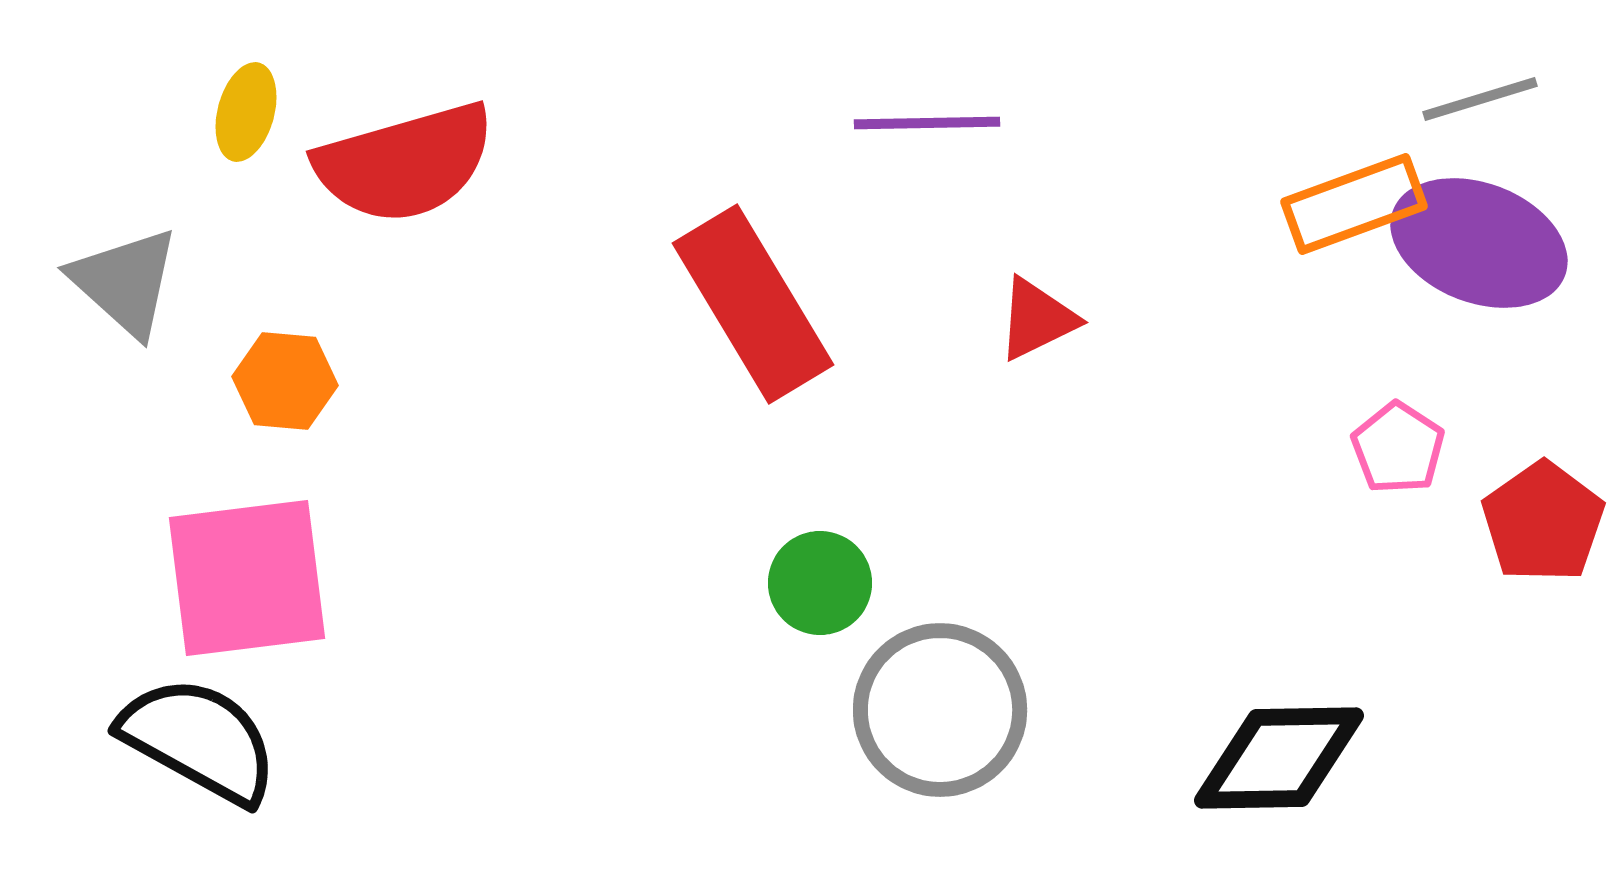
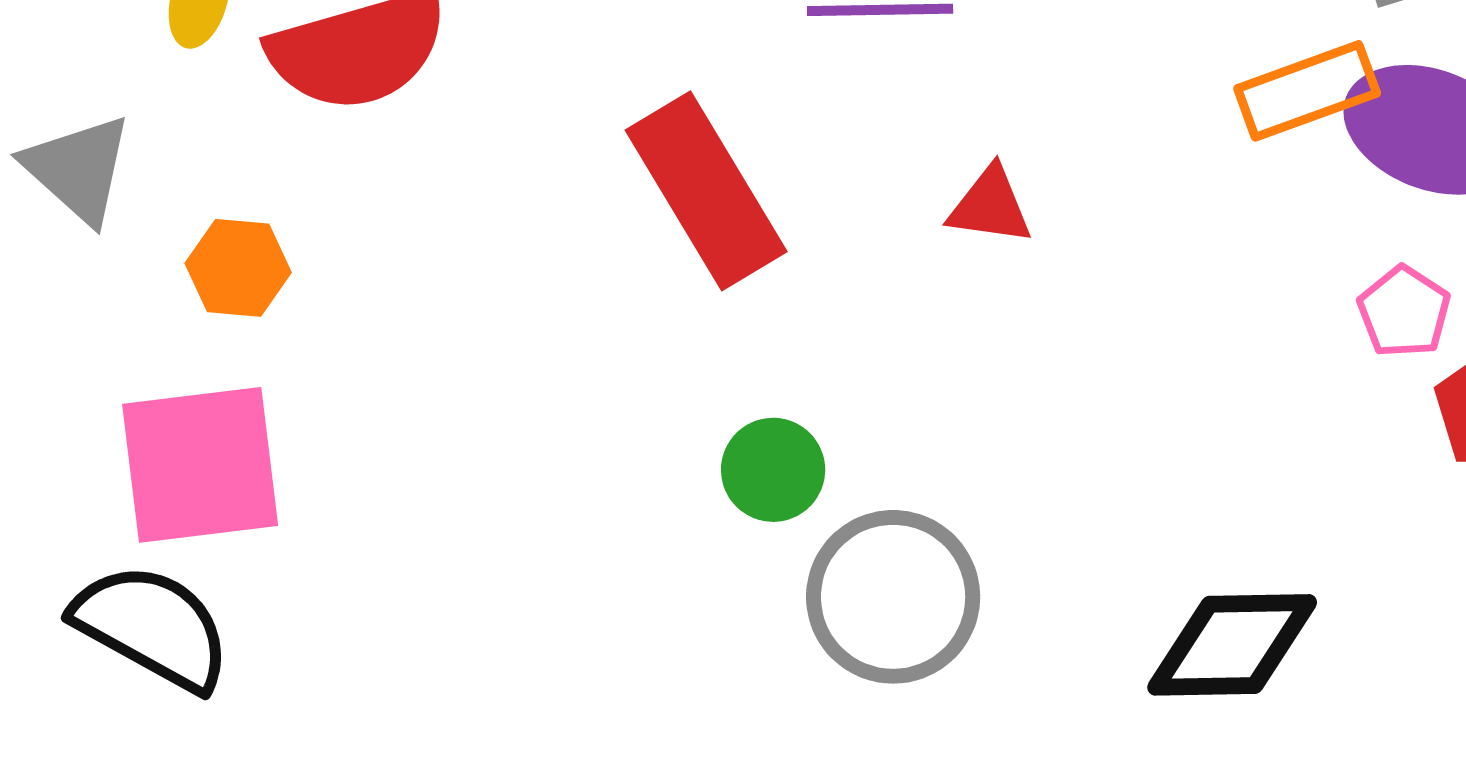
red triangle: (1037, 319) -> (990, 206), turned 34
pink pentagon: (1398, 448) -> (1404, 312), moved

